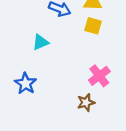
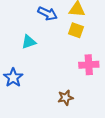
pink cross: (99, 76) -> (89, 65), moved, turned 30

